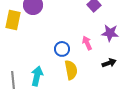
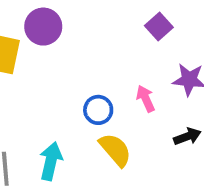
yellow semicircle: (71, 70) -> (115, 150), turned -30

